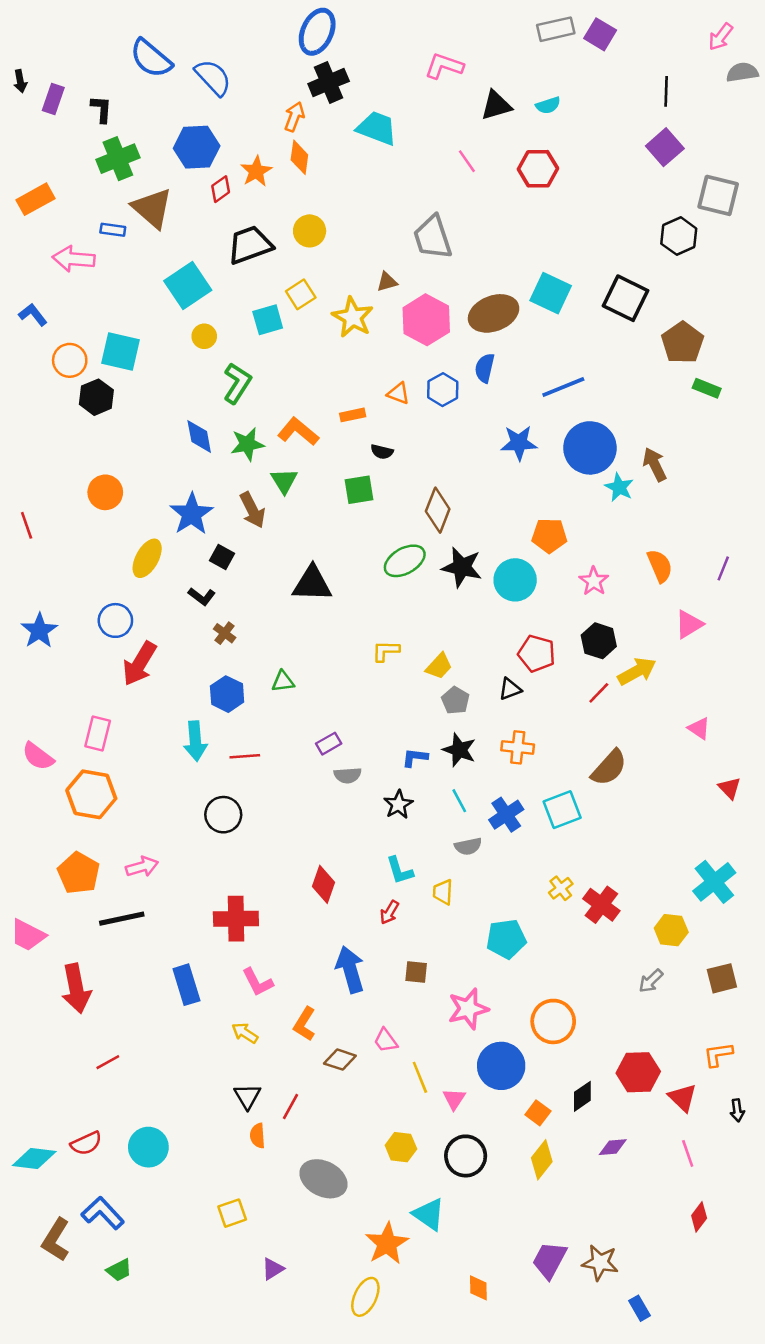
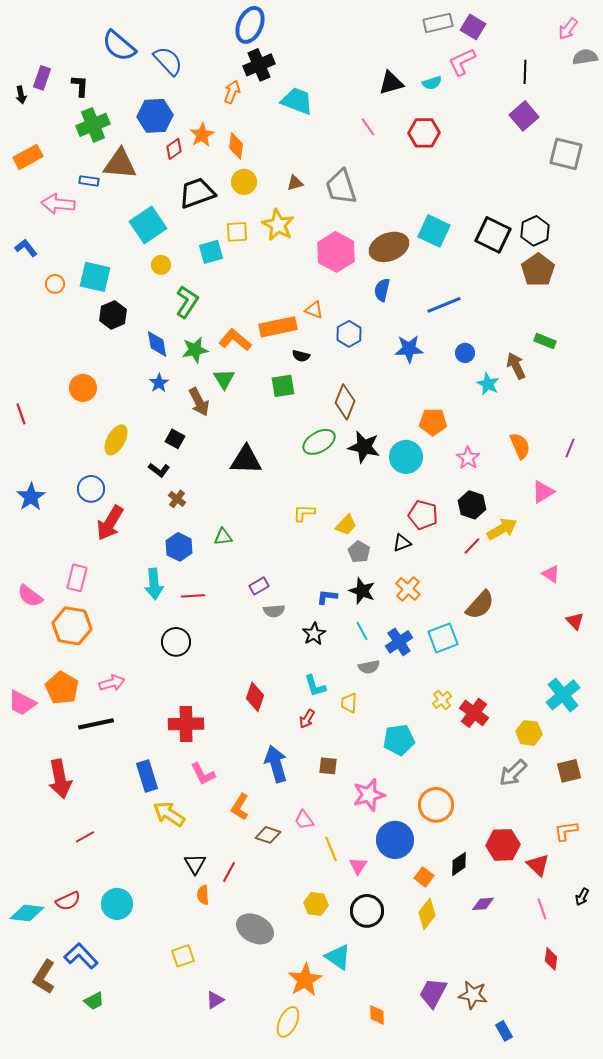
pink L-shape: (444, 66) -> (462, 62), moved, turned -44
black arrow: (20, 81) -> (21, 95), moved
orange diamond: (299, 157) -> (236, 146), moved
brown triangle: (152, 208) -> (120, 164), turned -36
black hexagon: (679, 236) -> (535, 231), moved
brown triangle: (387, 282) -> (295, 183), moved
yellow square: (301, 294) -> (237, 232), turned 30
yellow star: (353, 317) -> (278, 225), moved
orange circle: (70, 360) -> (55, 284), size x0.7
green rectangle: (707, 388) -> (545, 341), moved
blue hexagon: (443, 390) -> (349, 334), moved
black hexagon: (96, 397) -> (113, 315), moved
orange rectangle: (353, 415) -> (278, 327), size x1.8
blue circle: (590, 448) -> (465, 353), size x0.5
blue star: (192, 514) -> (159, 383), moved, size x0.6
orange cross: (518, 747) -> (408, 589), turned 35
pink trapezoid: (28, 935) -> (22, 703), moved
gray arrow: (651, 981) -> (513, 773), size x1.4
yellow arrow: (245, 1033) -> (169, 814), moved, size x1.5
black arrow: (737, 1110) -> (582, 897), moved, turned 36
red diamond: (699, 1217) -> (551, 959), turned -30

